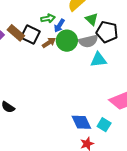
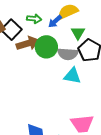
blue arrow: (59, 26) -> (55, 21), moved
brown arrow: (49, 43) -> (28, 43), size x1.5

